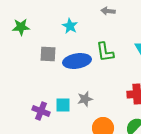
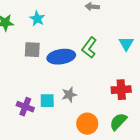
cyan star: (70, 26) -> (37, 19), moved
green L-shape: (105, 52) -> (89, 48), turned 45

